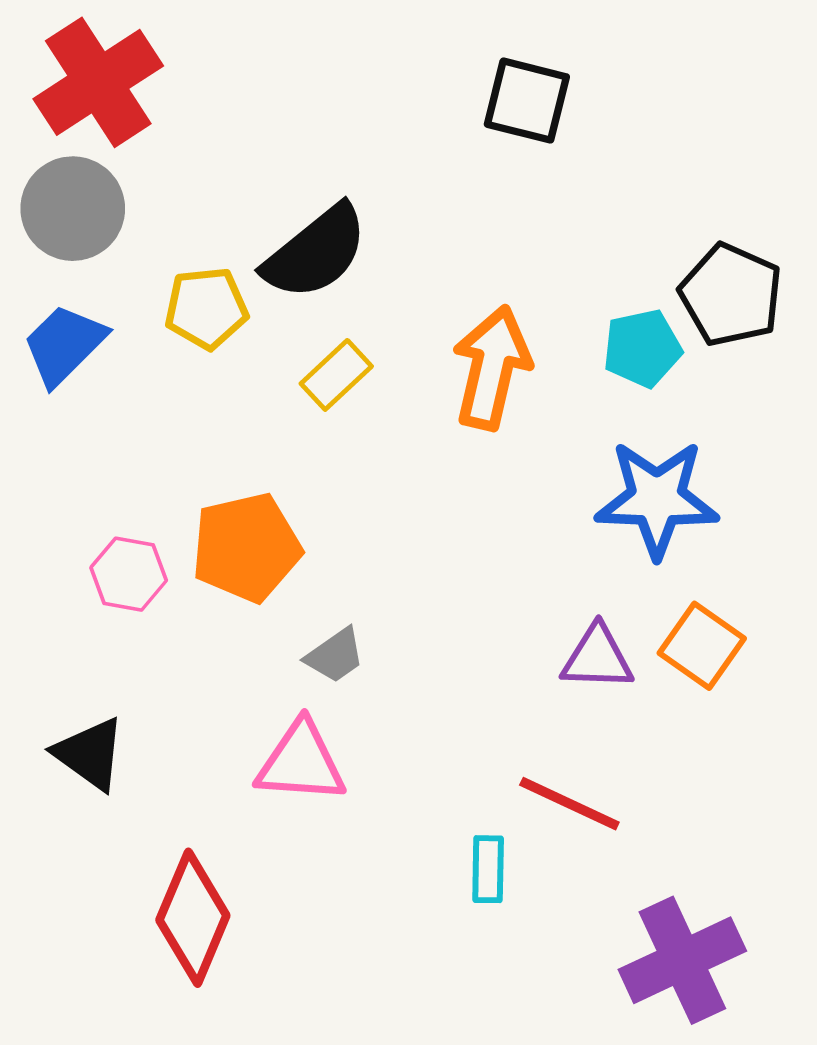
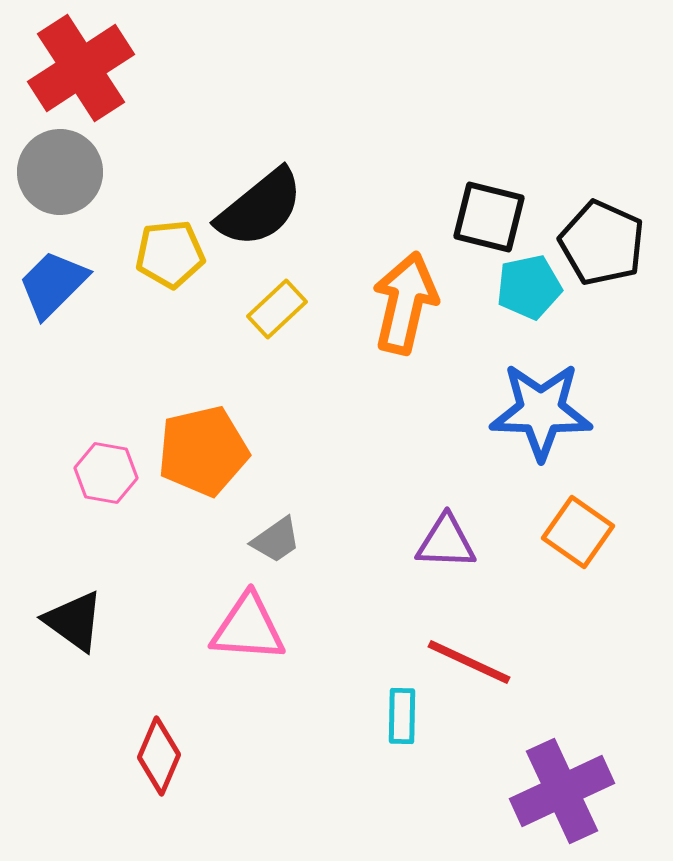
black square: (527, 101) -> (489, 217), moved
purple triangle: (597, 658) -> (446, 542), moved
red diamond: (193, 918) -> (159, 756), size x0.7

